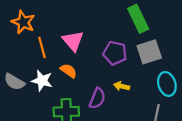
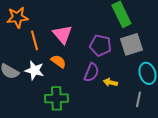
orange star: (23, 22) -> (17, 17), turned -30
yellow arrow: (122, 86) -> (110, 82), moved
purple semicircle: (97, 98) -> (91, 72), moved

